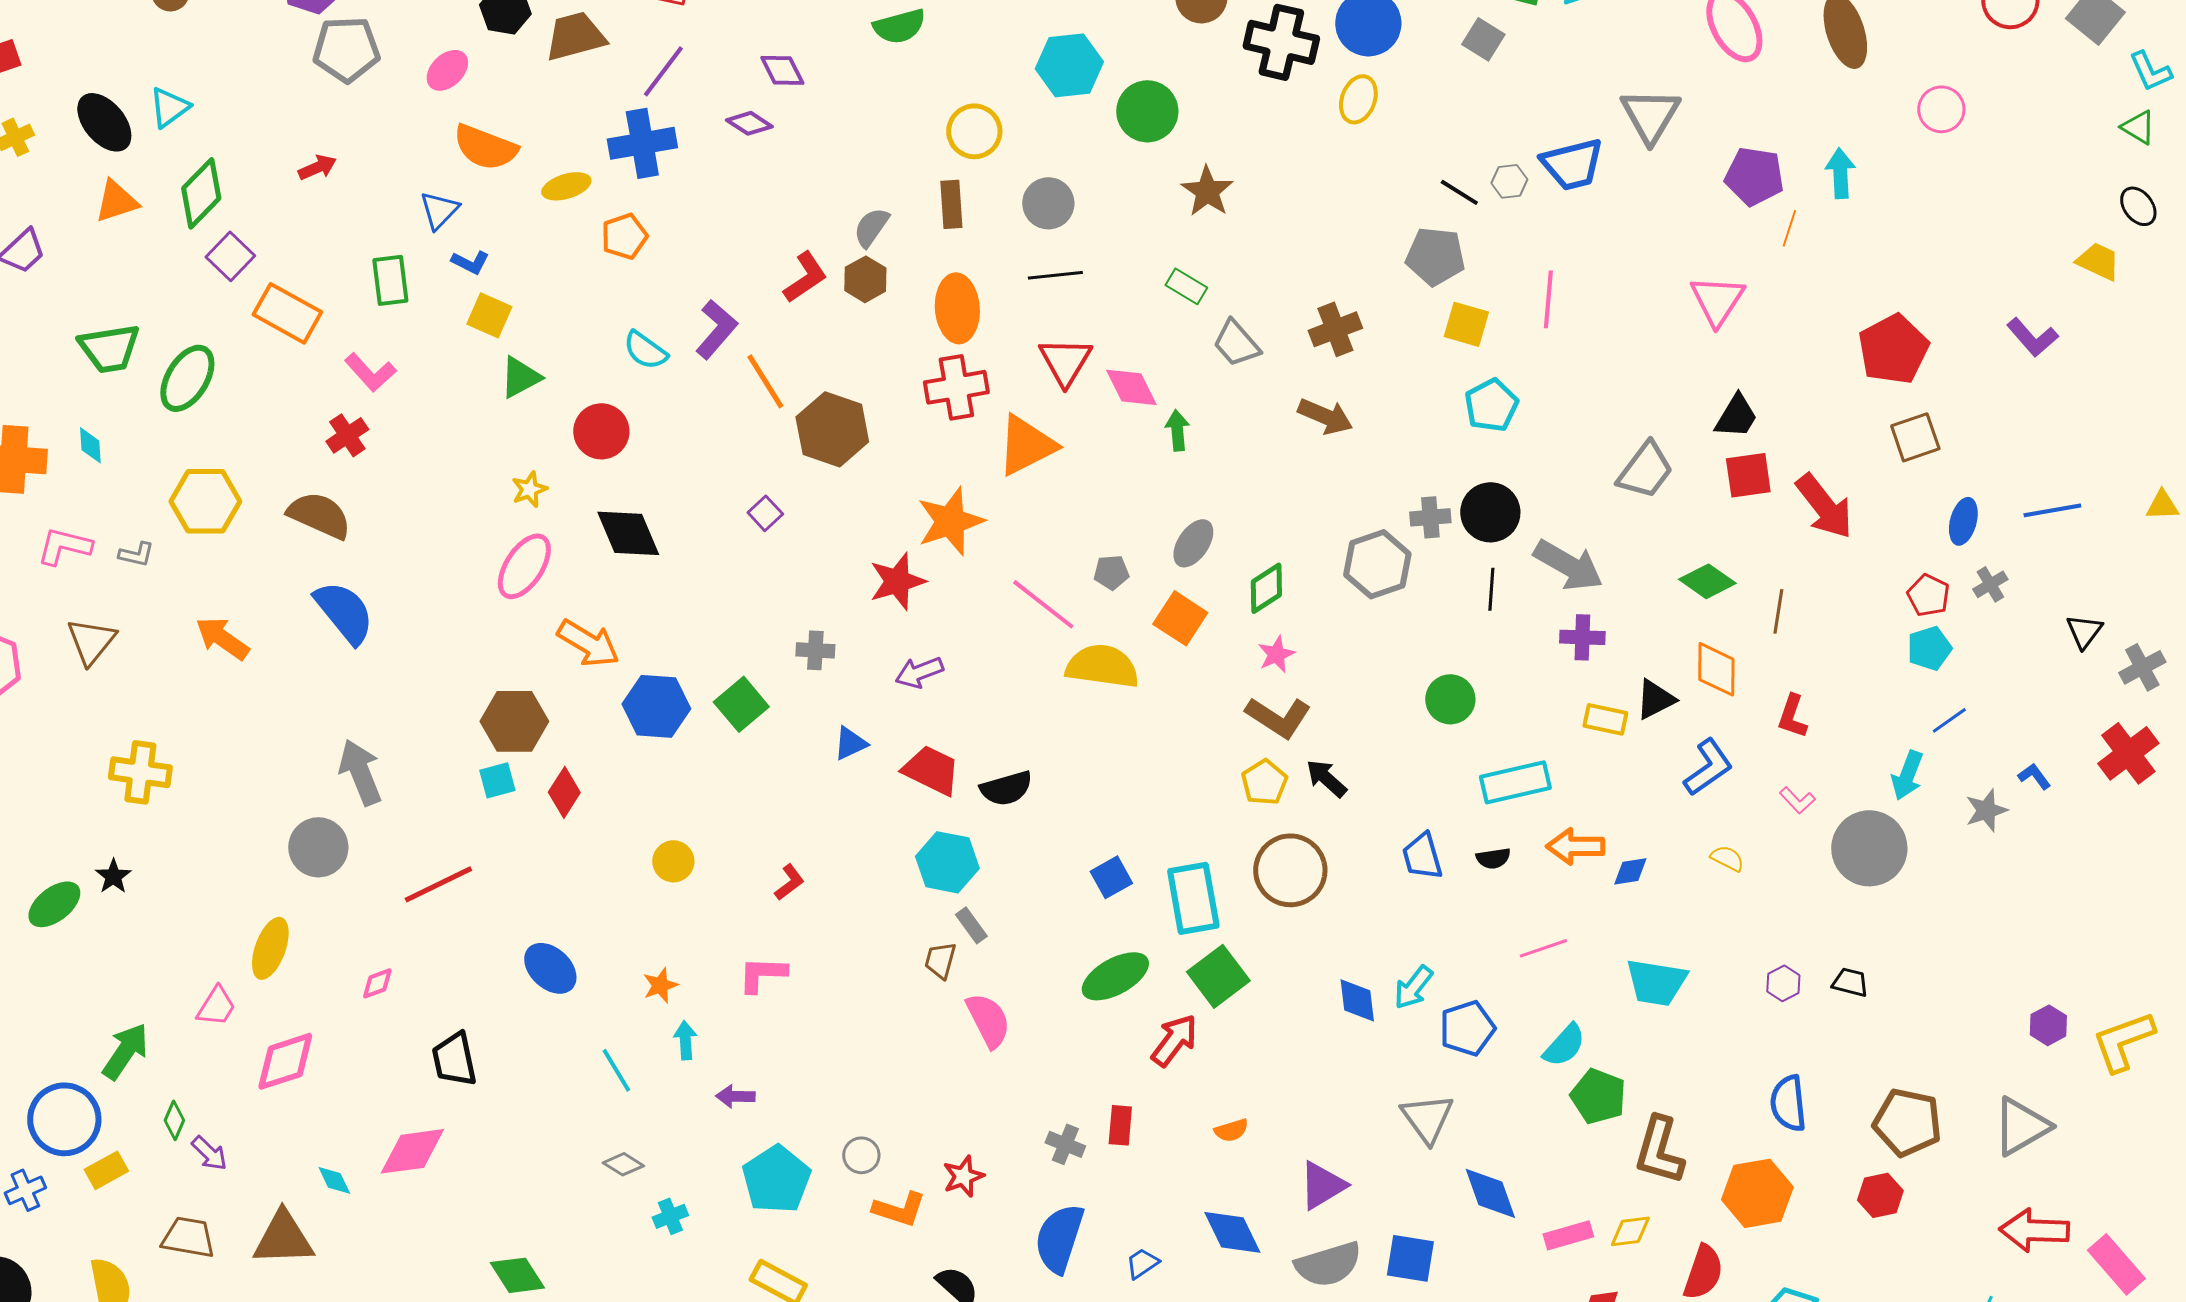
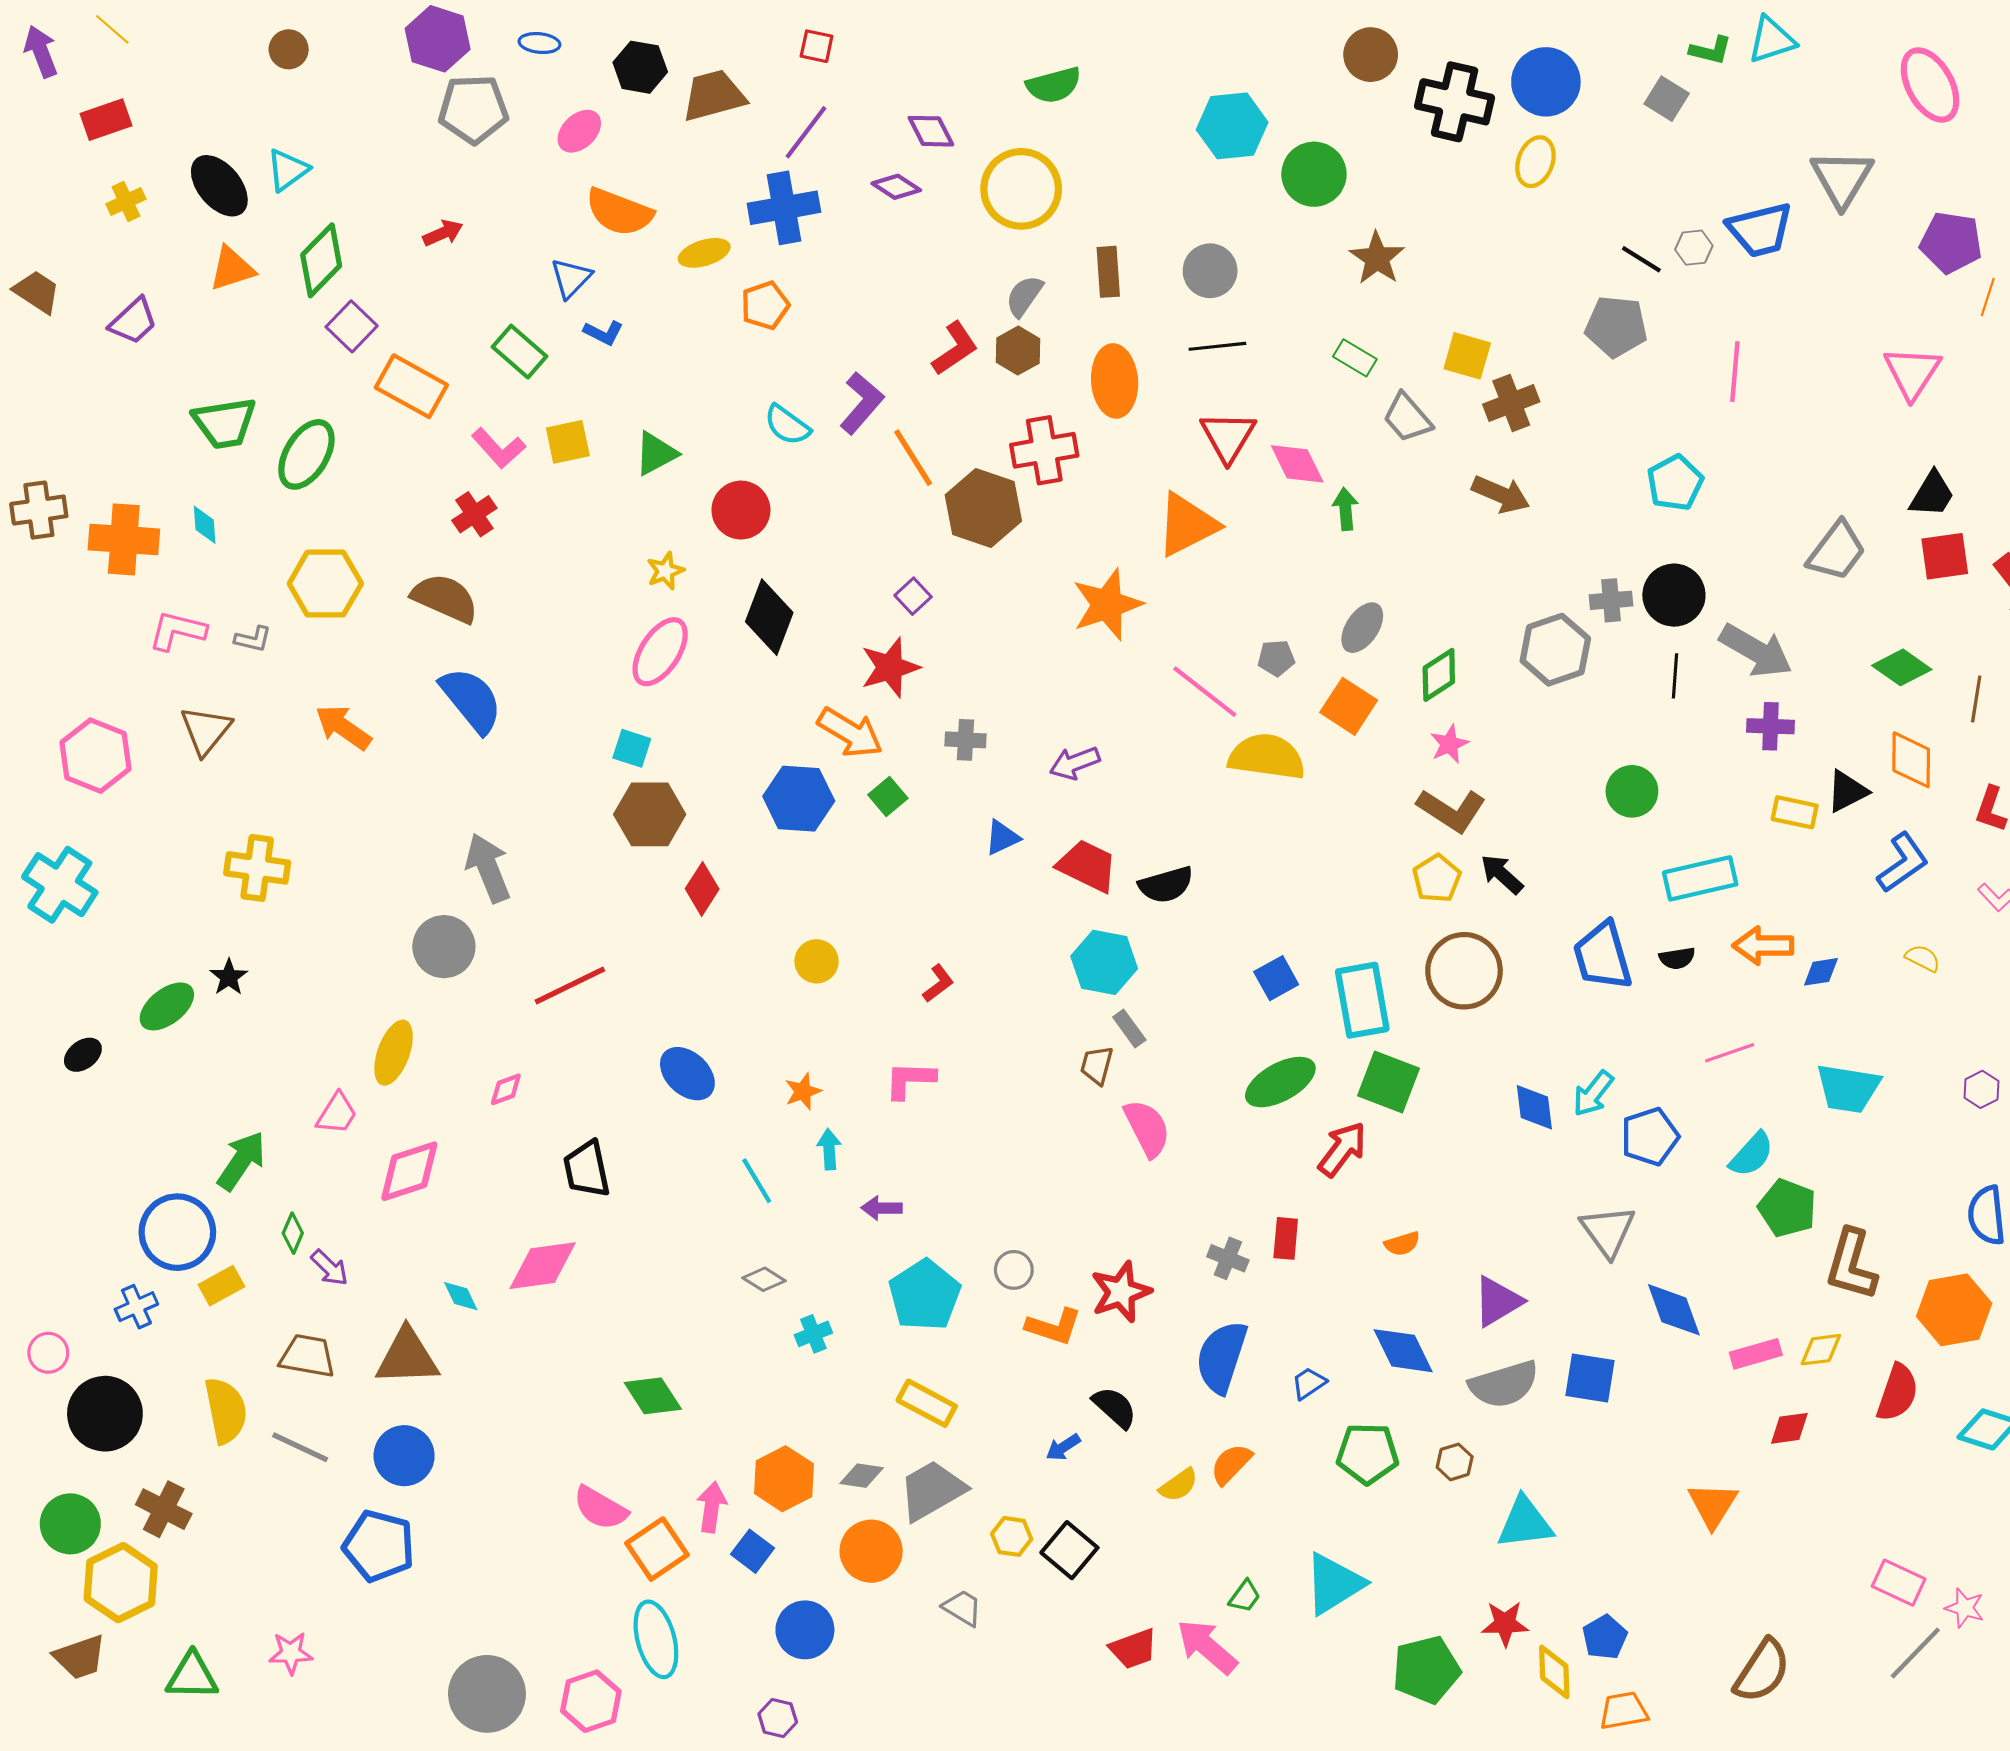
yellow circle: (974, 131) -> (1021, 189), moved, size x1.4
green rectangle: (390, 280) -> (520, 352), turned -42
yellow square: (489, 315) -> (568, 442), moved, turned -36
yellow square: (1466, 324) -> (1467, 356), moved
red cross: (956, 387) -> (1044, 450), moved
black diamond: (628, 533) -> (769, 617), turned 44
red star: (897, 581) -> (890, 667), moved
orange arrow: (588, 643) -> (850, 733), moved
green square: (741, 704) -> (888, 797), size x0.7
cyan square: (497, 780) -> (632, 748), moved, turned 33
blue trapezoid: (1422, 856) -> (1603, 956), size x1.4
green square: (1218, 976) -> (1388, 1082), turned -32
red star: (963, 1176) -> (1121, 1292), size x1.4

